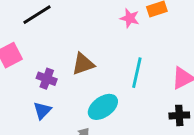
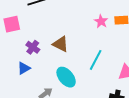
brown triangle: (83, 64) -> (61, 44), turned 30
cyan ellipse: (103, 107) -> (66, 77), turned 70

